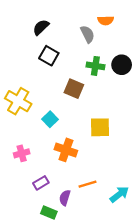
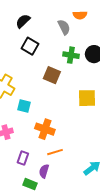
cyan square: (50, 119) -> (24, 106), moved, turned -32
yellow square: (100, 127) -> (87, 98), moved
purple rectangle: (41, 183) -> (23, 158), turned -40
orange line: (87, 184) -> (55, 152), moved

